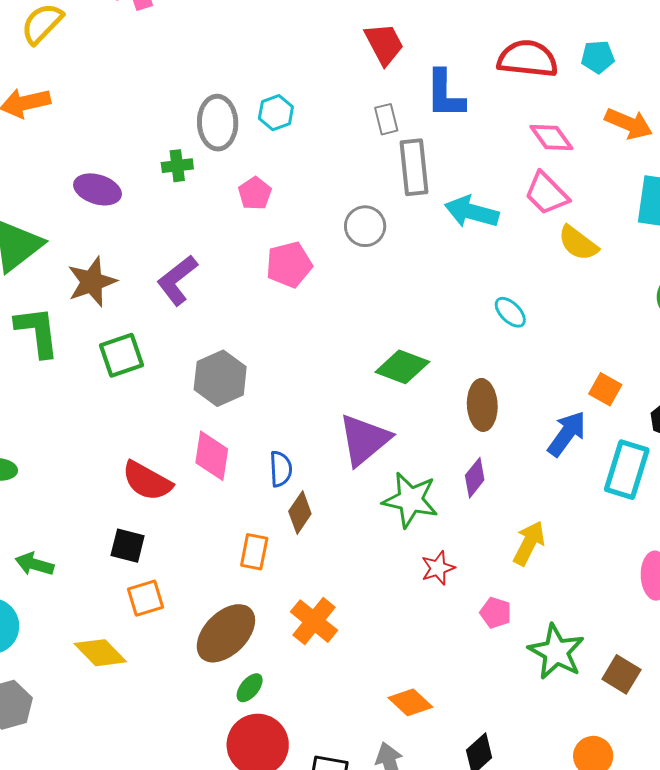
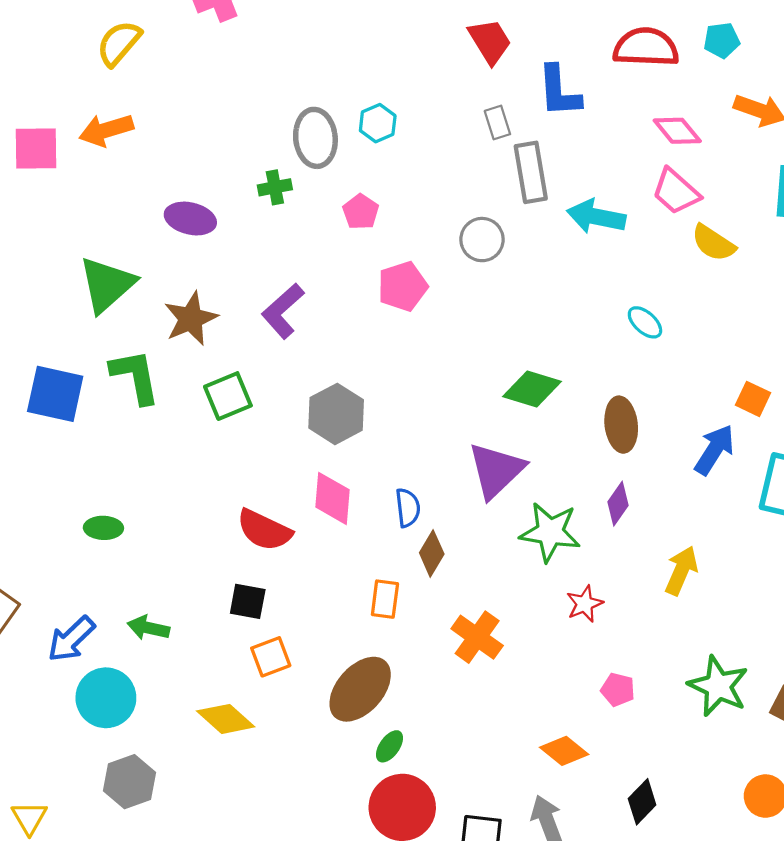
pink pentagon: (496, 613) -> (618, 690), moved
orange cross: (314, 621) -> (477, 637), moved

